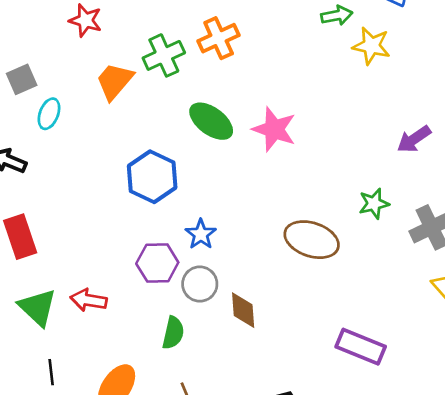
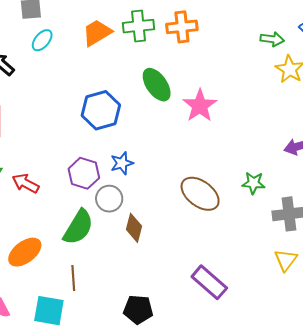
green semicircle: (173, 333) -> (78, 227), size x1.5

